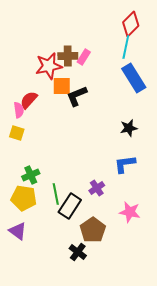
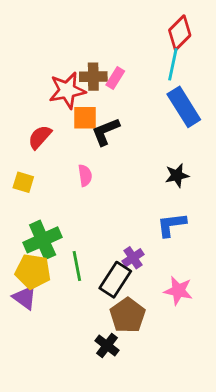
pink semicircle: (19, 110) -> (85, 175), moved
green cross: (31, 175) -> (43, 240), size x1.5
black rectangle: (70, 206) -> (115, 280), moved
purple triangle: (18, 231) -> (25, 298), moved

